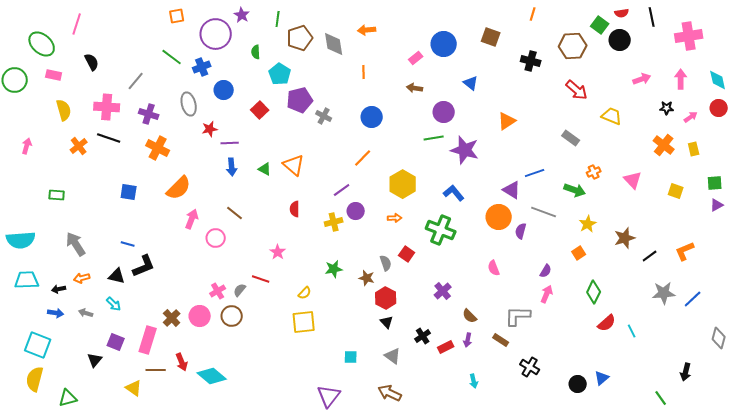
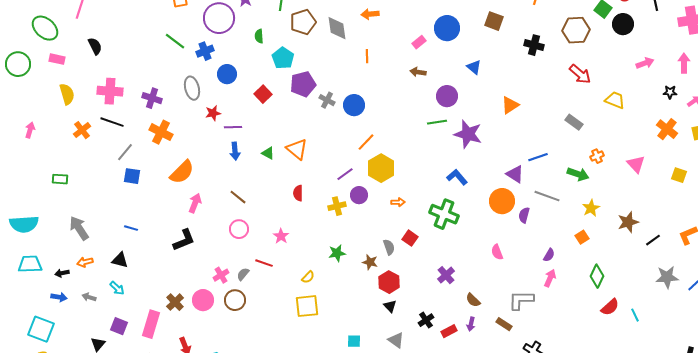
gray line: (136, 81) -> (125, 152), moved
blue circle: (372, 117) -> (354, 105), moved
yellow hexagon: (403, 184) -> (381, 168), moved
pink circle: (216, 238) -> (239, 229), moved
black L-shape: (144, 266) -> (184, 240), moved

